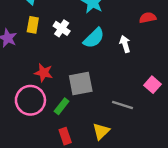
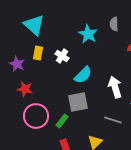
cyan semicircle: (94, 38) -> (83, 75), moved
white arrow: (125, 44) -> (115, 87), moved, size x1.5
red star: (44, 73) -> (25, 89), moved

